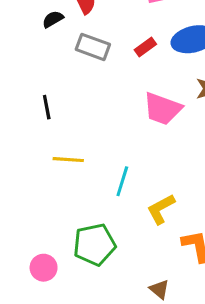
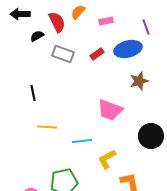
pink trapezoid: (162, 109) -> (110, 110), moved
cyan line: (122, 181) -> (82, 141), turned 66

